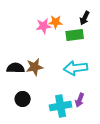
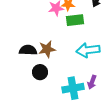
green rectangle: (75, 35) -> (75, 20), moved
black circle: (23, 99) -> (40, 72), moved

